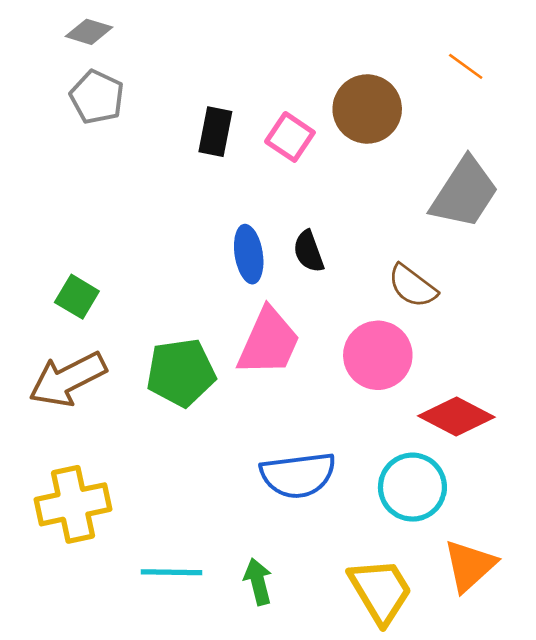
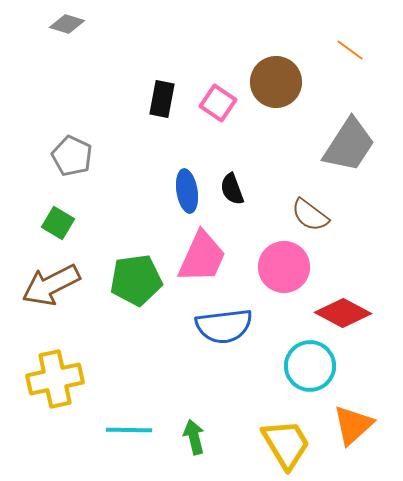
gray pentagon: (97, 97) -> (72, 156), moved
blue semicircle: (298, 475) -> (224, 326), moved

